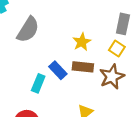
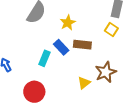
yellow star: (82, 42) -> (68, 23), moved
brown star: (112, 77) -> (106, 72), moved

